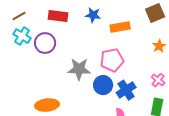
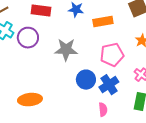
pink pentagon: (112, 60) -> (112, 55), moved
gray star: (79, 69) -> (66, 50), moved

